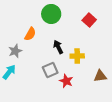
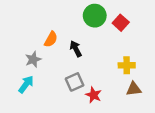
green circle: (51, 14) -> (95, 16), moved
black arrow: (58, 47) -> (76, 49), moved
yellow cross: (77, 56) -> (127, 65), moved

